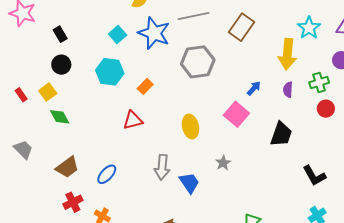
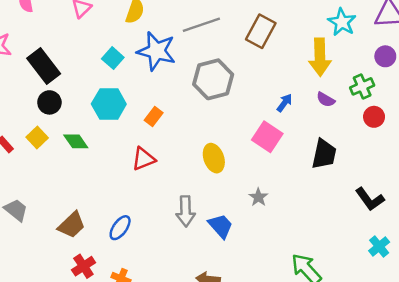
black rectangle: (60, 34) -> (44, 66), size x1.8
purple semicircle: (288, 90) -> (326, 100), turned -56
green diamond: (60, 117) -> (76, 141), moved

